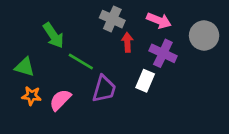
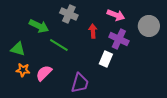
gray cross: (112, 19) -> (69, 14), moved
green arrow: (53, 36) -> (39, 26), turned -30
purple trapezoid: (104, 89) -> (80, 83), moved

